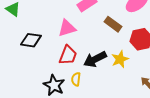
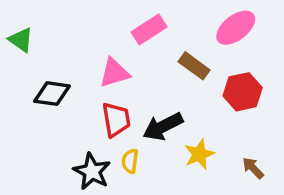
red trapezoid: (68, 55) -> (116, 120), turned -30
yellow star: (120, 59) -> (199, 154), moved

